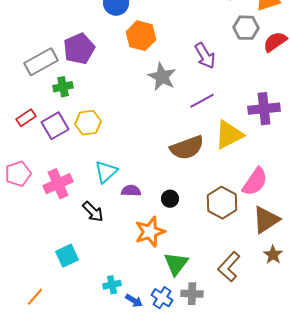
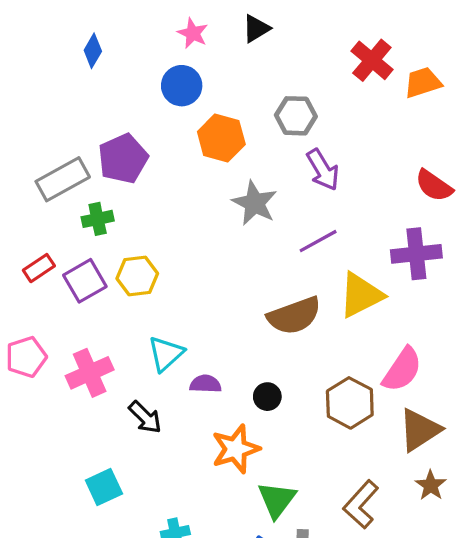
gray hexagon: (246, 28) -> (296, 116), moved
red semicircle: (275, 42) -> (434, 186), moved, turned -110

